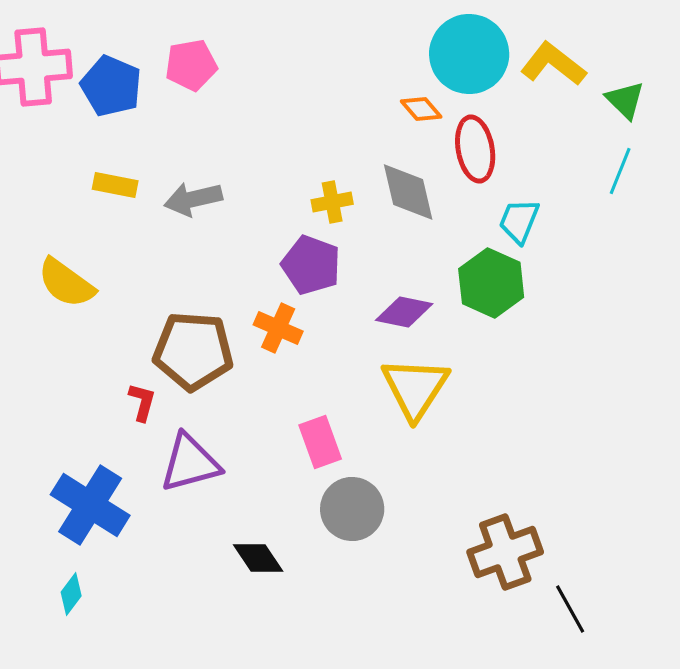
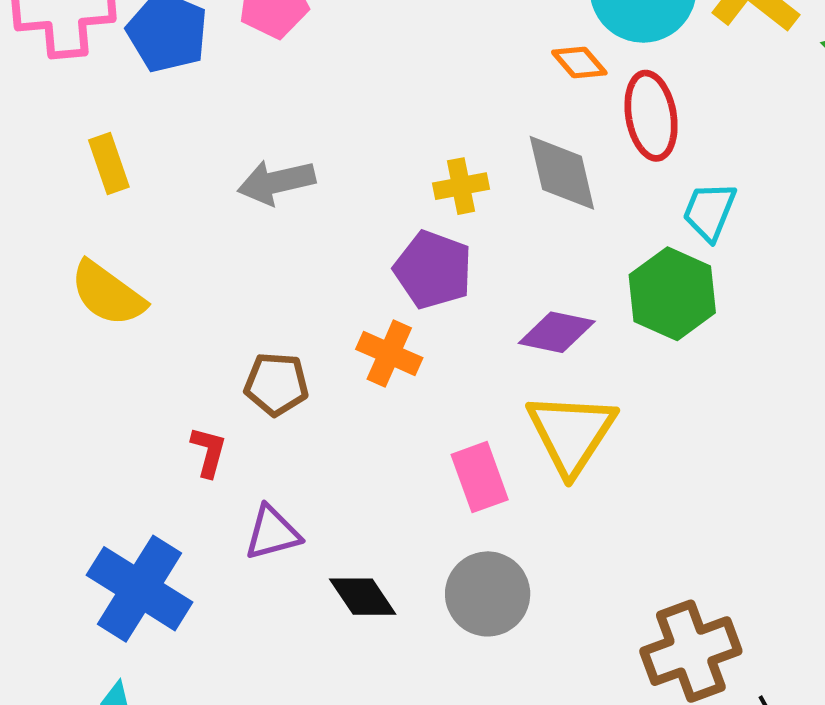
yellow rectangle: (115, 185) -> (109, 164), moved, turned 60
brown pentagon: (193, 351) -> (276, 384), size x0.6
pink rectangle: (320, 442) -> (480, 477), moved
purple triangle: (190, 463) -> (272, 533), size x0.7
black diamond: (258, 558) -> (363, 597), moved

